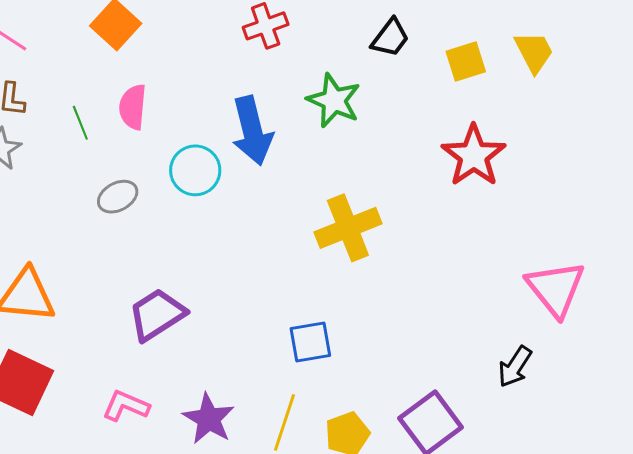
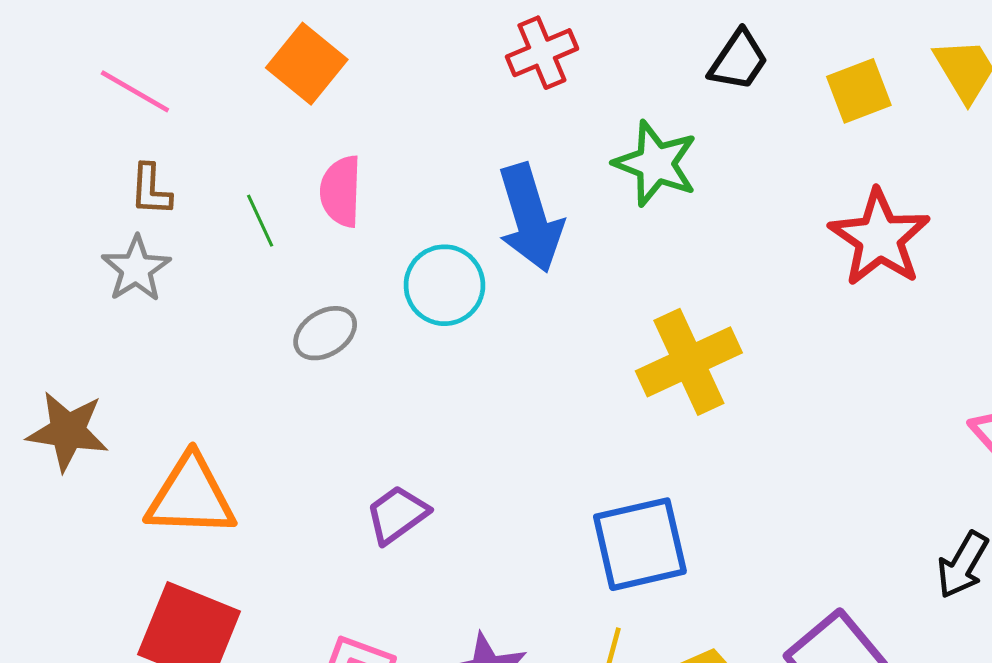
purple trapezoid: (157, 315) -> (397, 515), size x0.7
blue square: (310, 342) -> (640, 544), size x1.4

